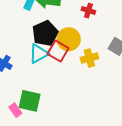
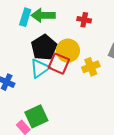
green square: (30, 101) -> (36, 116), turned -30

